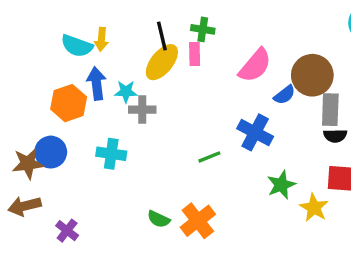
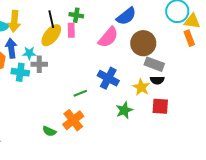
yellow arrow: (101, 39) -> (14, 21), size x1.5
blue semicircle: (285, 95) -> (126, 16), moved, size x1.5
gray rectangle: (330, 110) -> (154, 64), turned -72
cyan cross: (111, 154) -> (20, 72), moved
yellow star: (314, 208) -> (141, 87), moved
orange cross: (198, 221) -> (73, 120), moved

